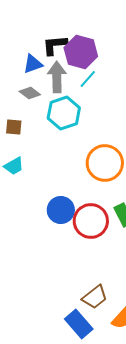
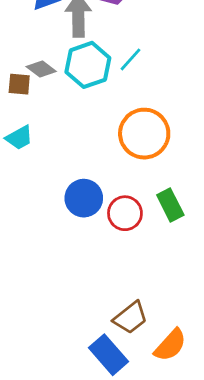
cyan line: (88, 79) -> (130, 59), moved
gray diamond: (30, 93) -> (41, 69), moved
red circle: (91, 221) -> (125, 213), size x0.7

